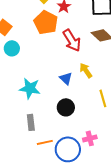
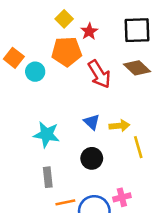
orange pentagon: (46, 22) -> (67, 52), turned -30
cyan circle: (12, 48) -> (35, 72), moved
yellow arrow: (86, 70) -> (119, 126), moved, turned 119

